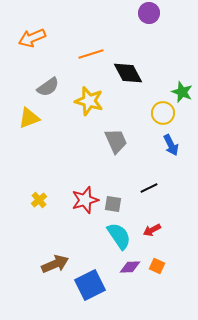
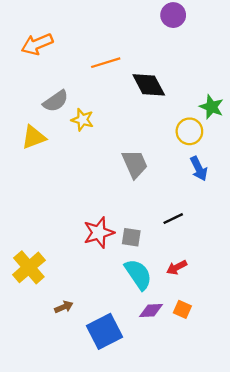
yellow star: (89, 101) -> (82, 120), moved, size x0.7
yellow cross: (39, 200) -> (29, 267), moved, size x1.8
brown arrow: (55, 264) -> (64, 307), size x0.6

